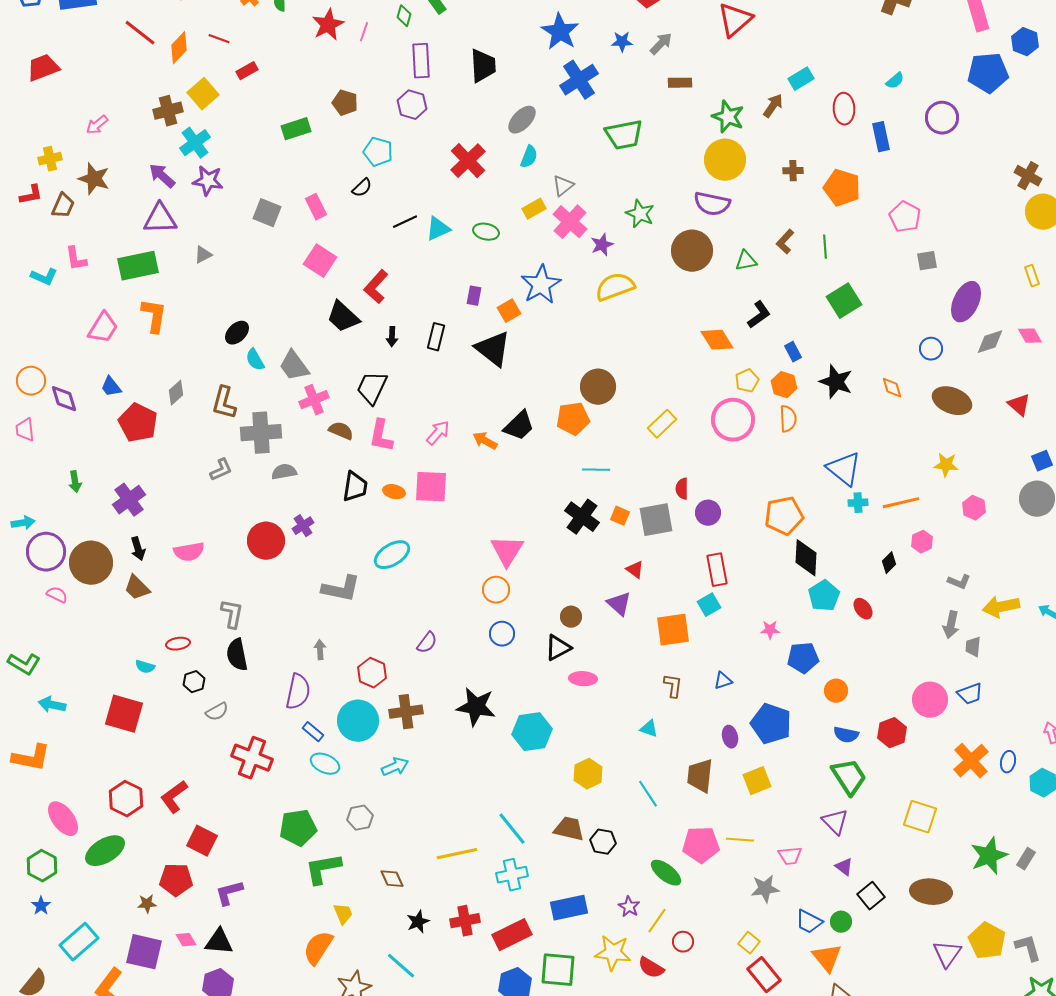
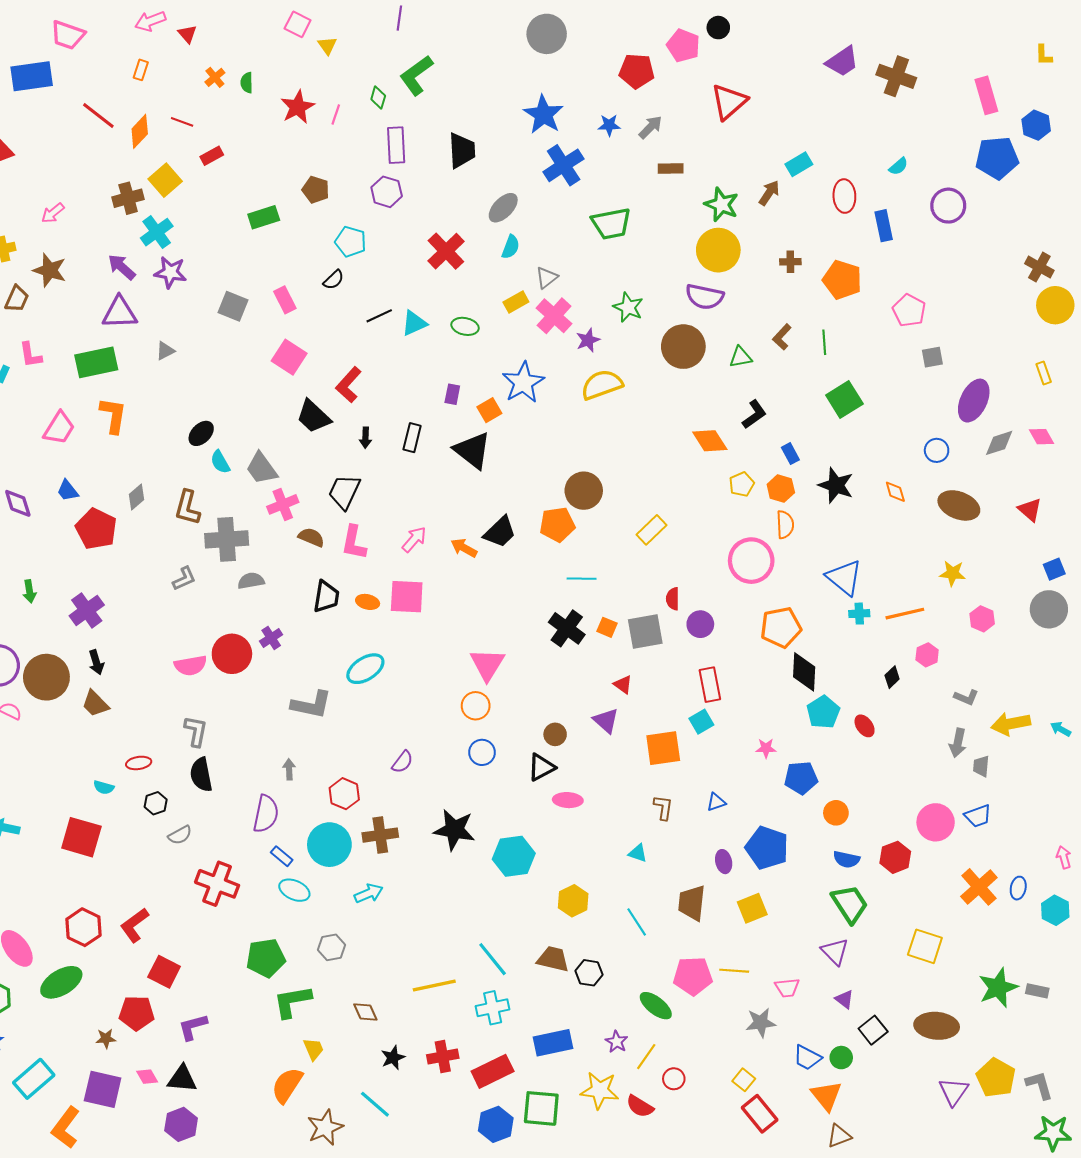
pink circle: (733, 420) -> (751, 561), moved
pink semicircle: (189, 552) -> (191, 665), moved
gray rectangle: (1026, 859) -> (1037, 991), turned 70

